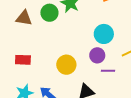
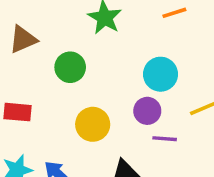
green circle: (49, 13) -> (70, 67), moved
brown triangle: (24, 18) -> (23, 39), turned -36

